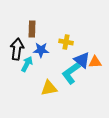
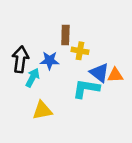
brown rectangle: (32, 29) -> (65, 35), moved
cyan L-shape: (71, 73) -> (86, 89), turned 45
yellow triangle: (49, 88) -> (42, 110), moved

